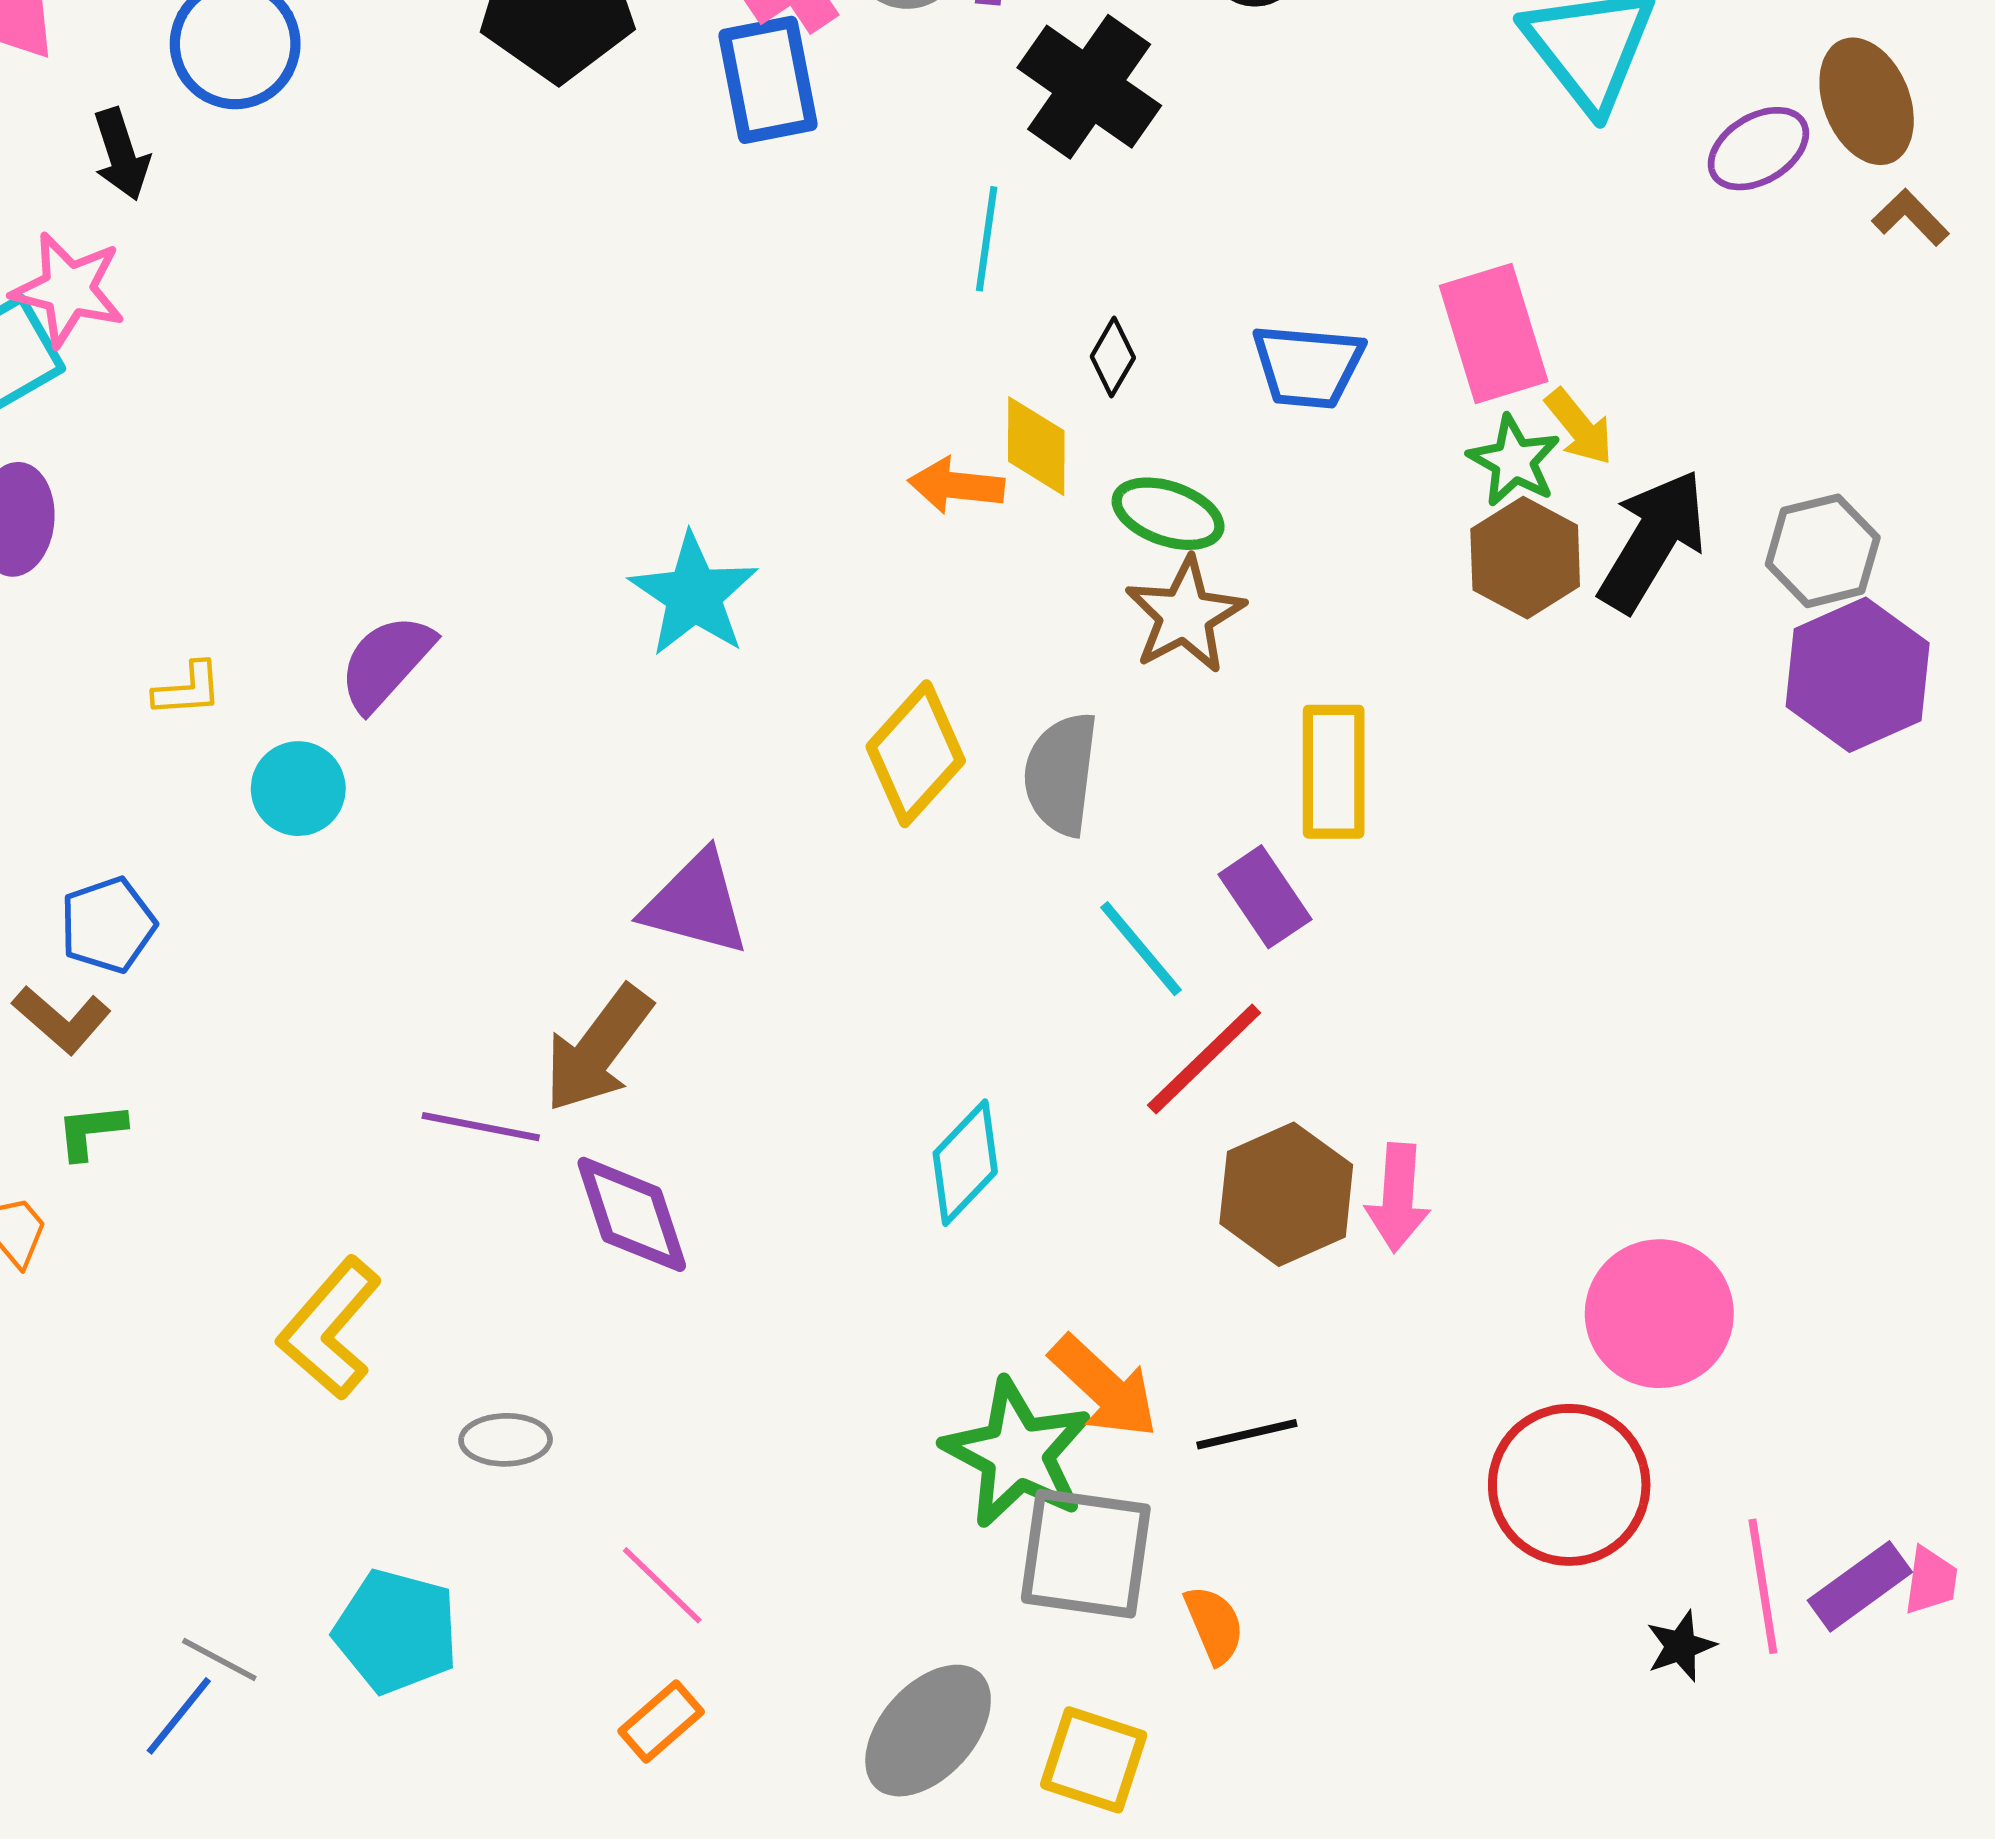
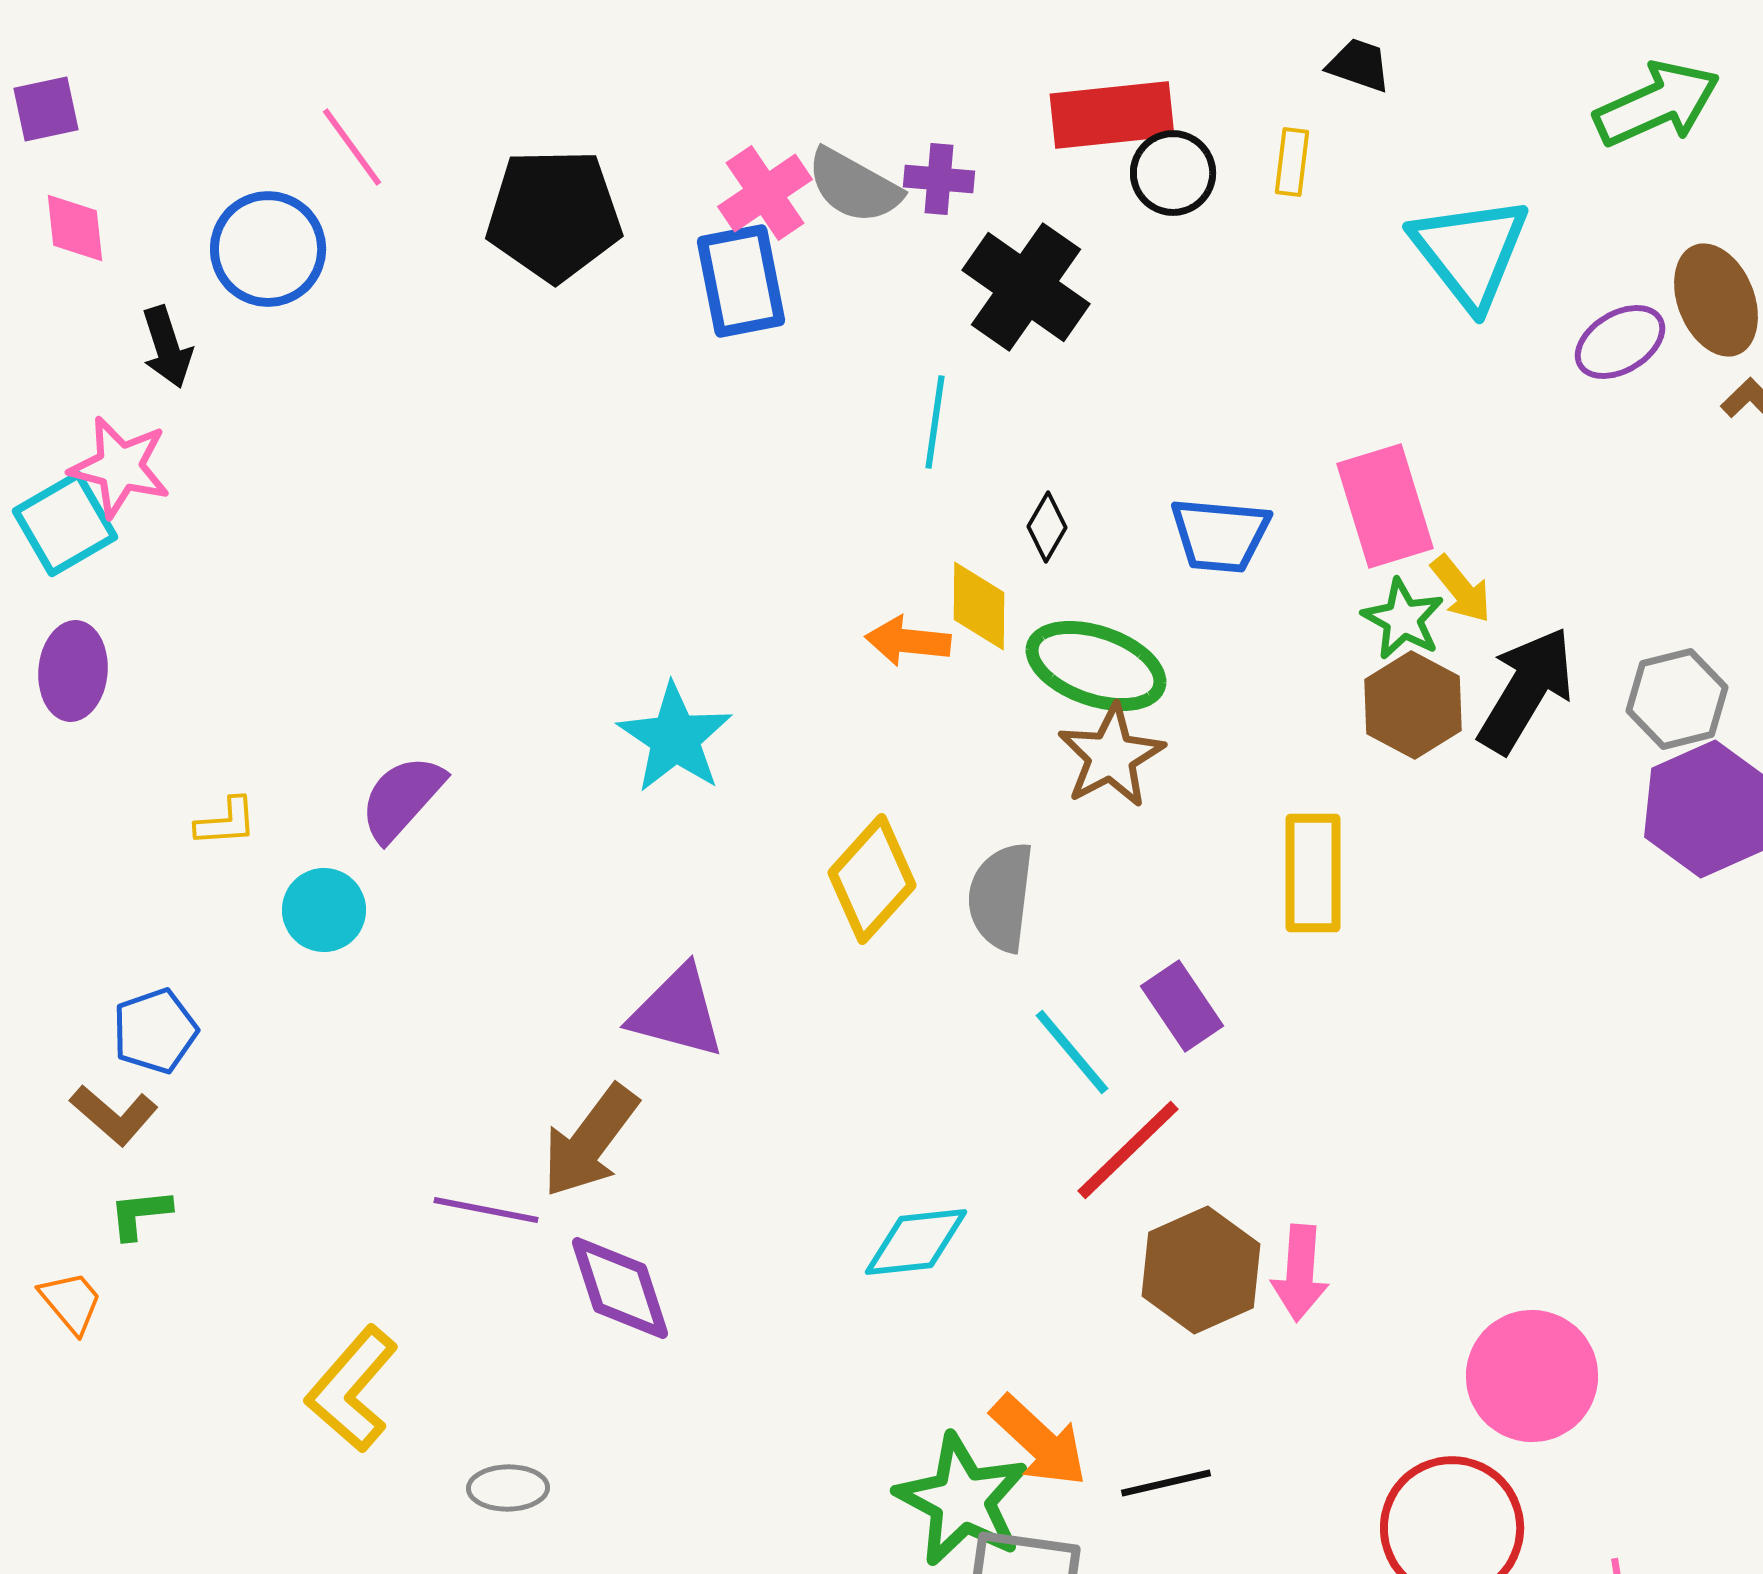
green ellipse: (1168, 514) -> (1096, 666), size x1.4
yellow rectangle: (1334, 772) -> (1313, 873), moved
cyan diamond: (965, 1163) -> (916, 1242), turned 40

